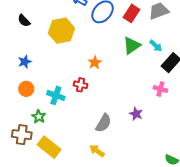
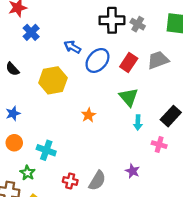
green triangle: (132, 45) -> (129, 97), turned -36
cyan arrow: (156, 46) -> (138, 123), moved, turned 48
red cross: (81, 85) -> (70, 181), moved

